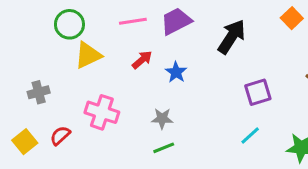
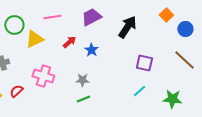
pink line: (133, 21) -> (52, 17), moved
green circle: (69, 24) -> (14, 25), moved
purple square: (258, 92) -> (144, 63), turned 30

